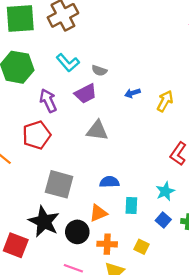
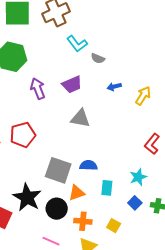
cyan L-shape: (68, 63) -> (77, 44), moved
gray semicircle: (99, 71) -> (98, 58), moved
red pentagon: (37, 135) -> (23, 135), moved
gray square: (59, 184) -> (58, 170), moved

